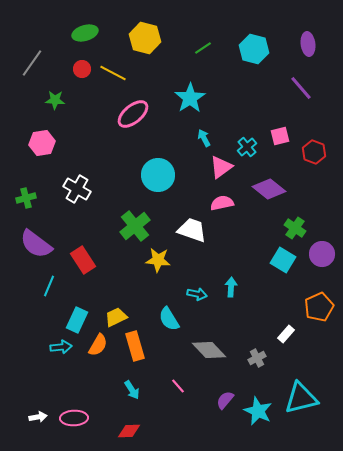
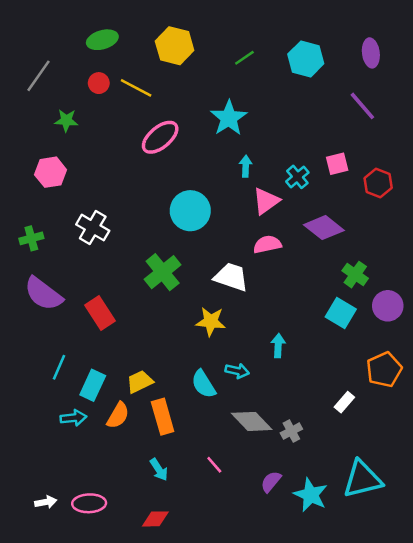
cyan arrow: (204, 138) -> (246, 166), turned 30
yellow star: (158, 260) -> (211, 321), moved
cyan line: (49, 286) -> (59, 367), moved
cyan arrow: (197, 294) -> (237, 371), moved
gray cross: (257, 358) -> (291, 431), moved

